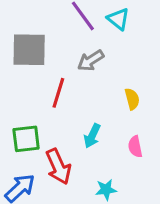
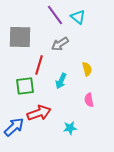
cyan arrow: (92, 136) -> (61, 81), moved
green square: (26, 139) -> (25, 86), moved
red arrow: (58, 167) -> (39, 113), turned -85

